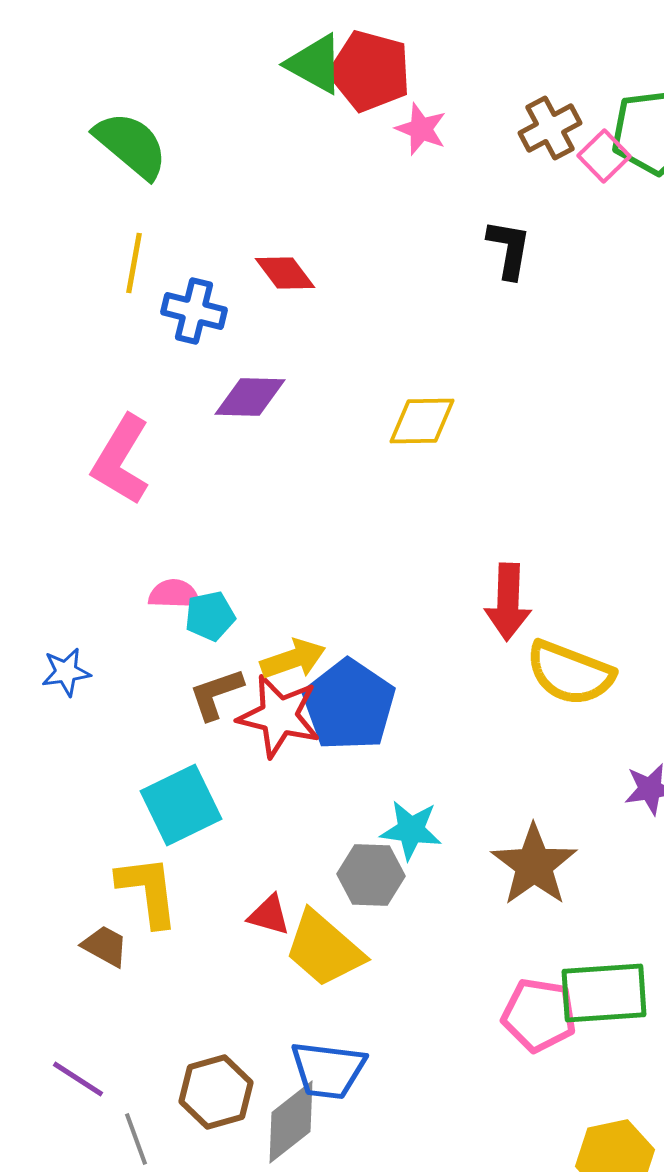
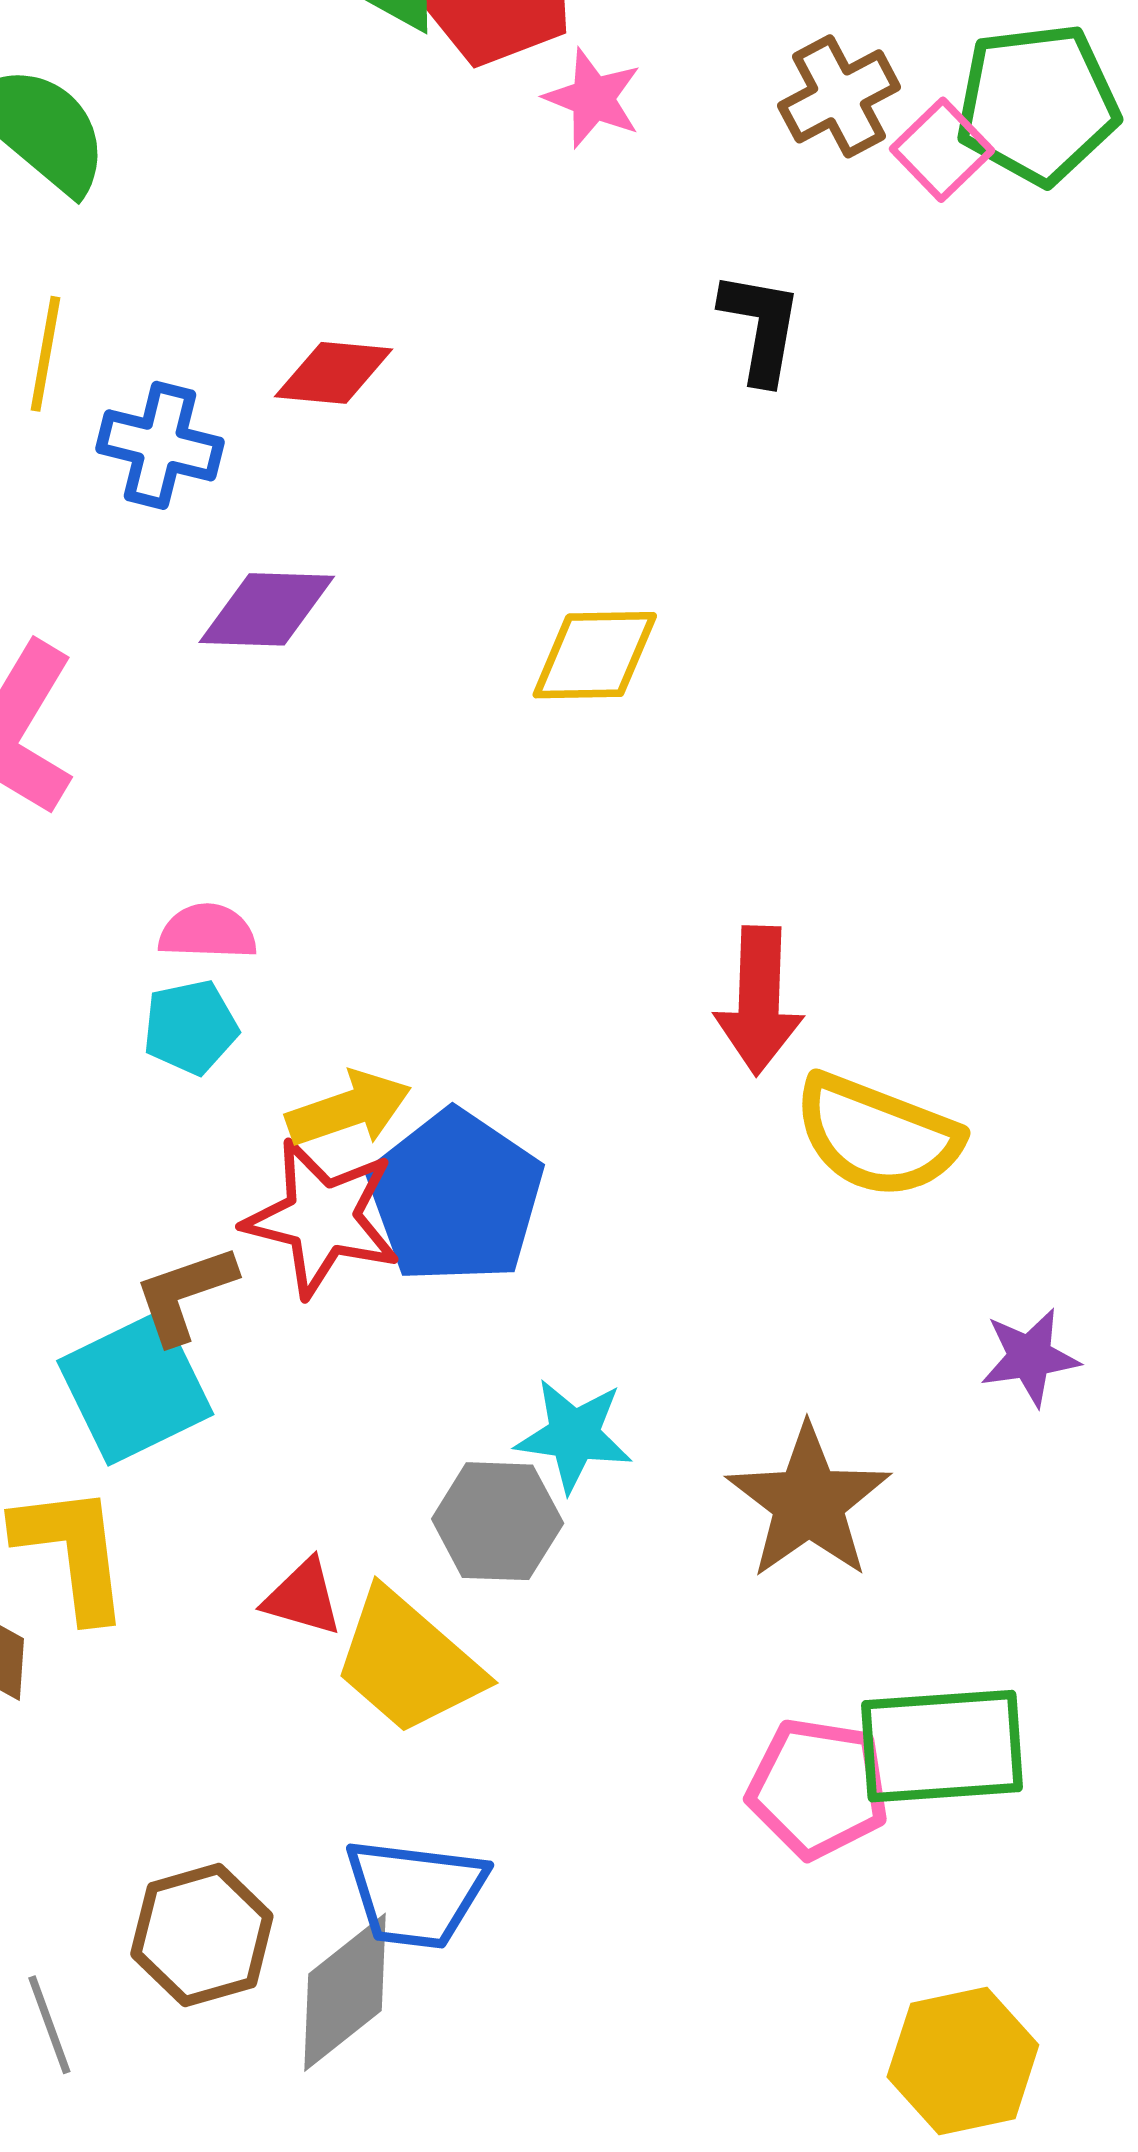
red diamond: (285, 273) -> (334, 373), turned -48
pink semicircle: (174, 594) -> (208, 932), moved
brown L-shape: (216, 694) -> (185, 1294), moved

